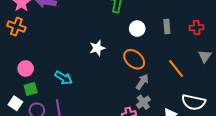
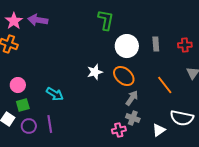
white circle: (137, 29) -> (127, 46), size x1.5
white star: (97, 48) -> (95, 72), moved
gray cross: (143, 102) -> (133, 118), turned -32

